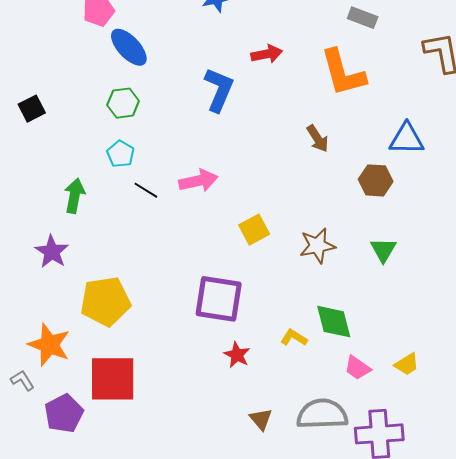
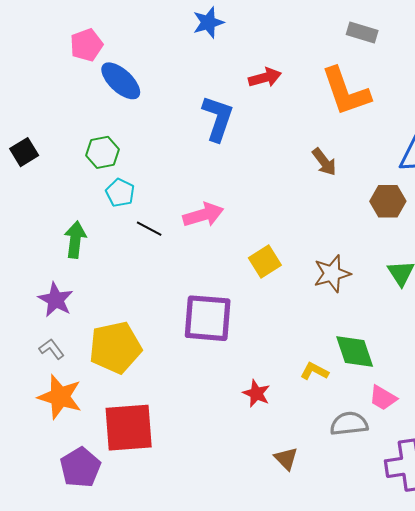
green hexagon: (123, 103) -> (103, 152), moved
purple square: (219, 299) -> (208, 318), moved
gray L-shape: (22, 380) -> (52, 349), moved
gray semicircle: (322, 414) -> (349, 424), moved, size x0.7

